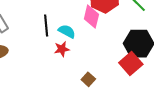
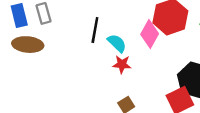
red star: (62, 49) -> (122, 64), moved

